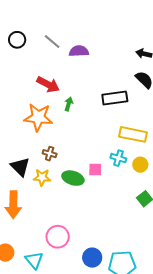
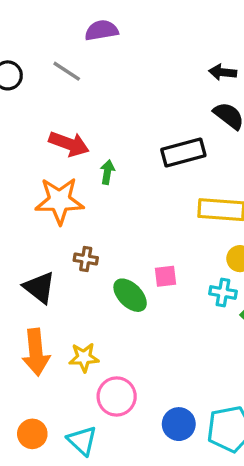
purple semicircle: (79, 51) -> (101, 30), moved
cyan cross: (118, 158) -> (223, 293), moved
yellow star: (42, 177) -> (84, 357), moved
green ellipse: (73, 178) -> (130, 295), turned 35

